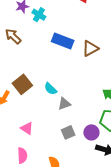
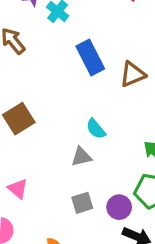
blue rectangle: (63, 41) -> (90, 57), turned 35
cyan semicircle: (51, 89) -> (96, 129), moved

